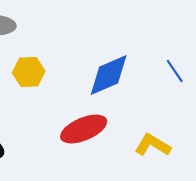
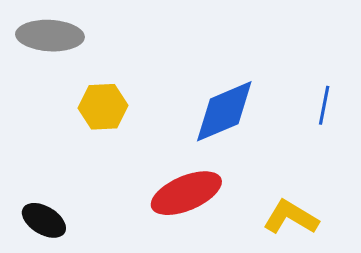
blue line: (175, 71) -> (324, 105), turned 45

